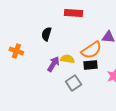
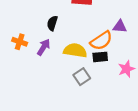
yellow semicircle: (67, 59) -> (75, 50), size x1.5
purple arrow: (53, 64) -> (44, 47), moved

